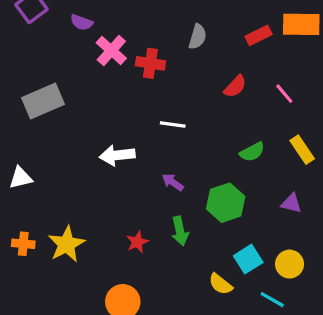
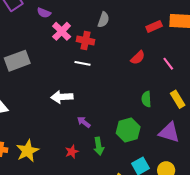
gray semicircle: (198, 37) -> (103, 20), moved
white line: (173, 125) -> (83, 63), moved
green semicircle: (252, 152) -> (146, 99), turned 112
purple arrow: (173, 182) -> (84, 122), moved
purple triangle: (291, 203) -> (169, 132), size x1.6

